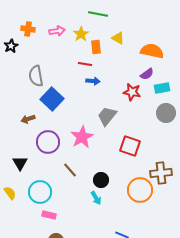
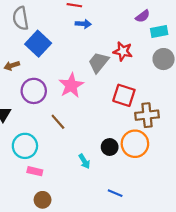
red star: (132, 92) -> (123, 51), moved
brown cross: (161, 173) -> (147, 115), moved
black circle: (101, 180) -> (110, 147), moved
cyan arrow: (96, 198) -> (84, 161), moved

